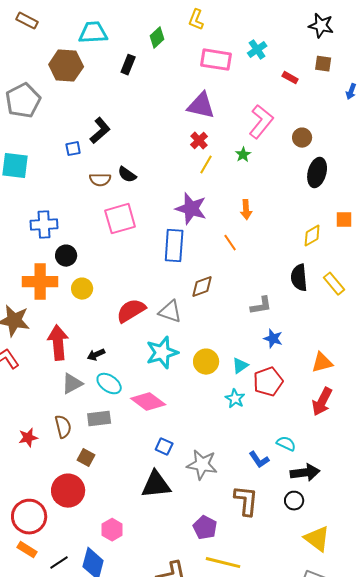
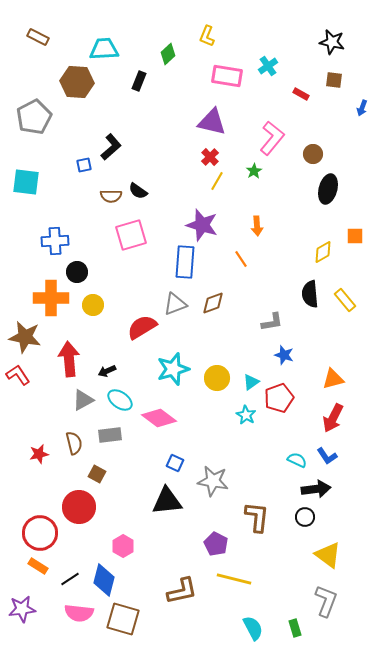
gray triangle: (170, 312) -> (175, 304), moved, turned -40
blue L-shape: (259, 460) -> (327, 456), moved

